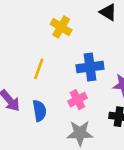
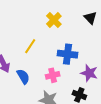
blue semicircle: (39, 111) -> (23, 76), turned -35

